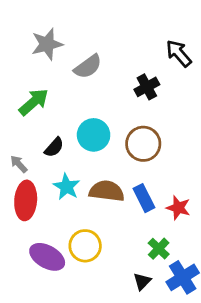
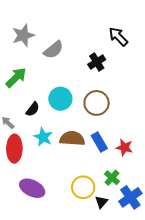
yellow circle: (85, 246) -> (83, 187), moved

